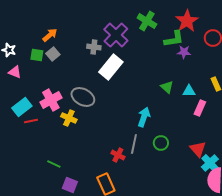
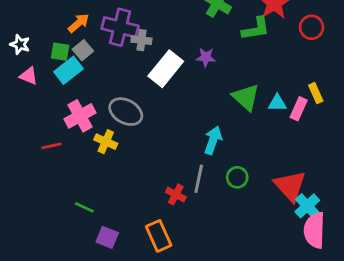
purple cross: (116, 35) -> (120, 27), moved, turned -30
purple star: (184, 52) -> (206, 57), moved
green triangle: (167, 87) -> (246, 97), size x1.5
cyan rectangle: (22, 107) -> (69, 70), moved
pink rectangle: (200, 108) -> (299, 109), moved
red triangle: (198, 149) -> (290, 186), size x1.4

